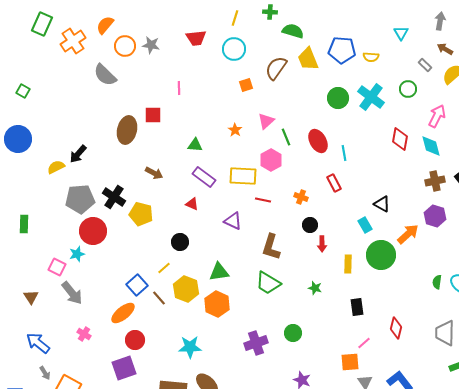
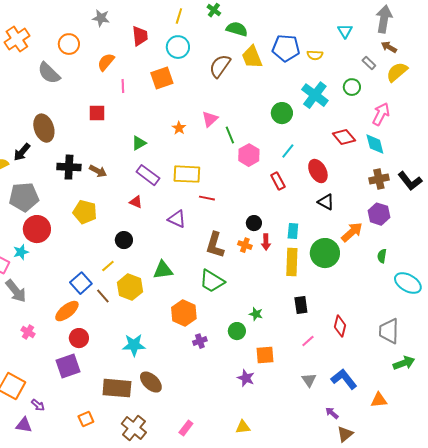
green cross: (270, 12) -> (214, 10), turned 32
gray arrow: (440, 21) -> (384, 19), size x1.5
orange semicircle: (105, 25) -> (106, 62), moved
red trapezoid: (196, 38) -> (140, 36), turned -90
gray star: (151, 45) -> (101, 18), moved
orange square: (246, 85) -> (162, 78), moved, size x1.6
green circle: (338, 98) -> (282, 113), moved
brown ellipse: (127, 130) -> (44, 128), moved, turned -32
red diamond: (400, 139) -> (344, 137), turned -50
red ellipse: (318, 141) -> (318, 171), moved
green triangle: (195, 145) -> (139, 143), turned -35
cyan line: (344, 153) -> (288, 151), turned 49
pink hexagon: (271, 160) -> (249, 155), moved
black cross: (114, 197) -> (69, 167), moved, turned -30
orange cross: (301, 197) -> (245, 245), moved
cyan rectangle: (365, 225) -> (293, 231), moved, turned 35
yellow rectangle: (348, 264) -> (292, 262), size x1.5
green semicircle: (437, 282) -> (382, 256), moved
green star: (315, 288) -> (256, 314), moved
orange hexagon: (217, 304) -> (184, 313), moved
purple cross: (256, 343) -> (200, 341), size x0.6
orange square: (350, 362) -> (265, 355), moved

